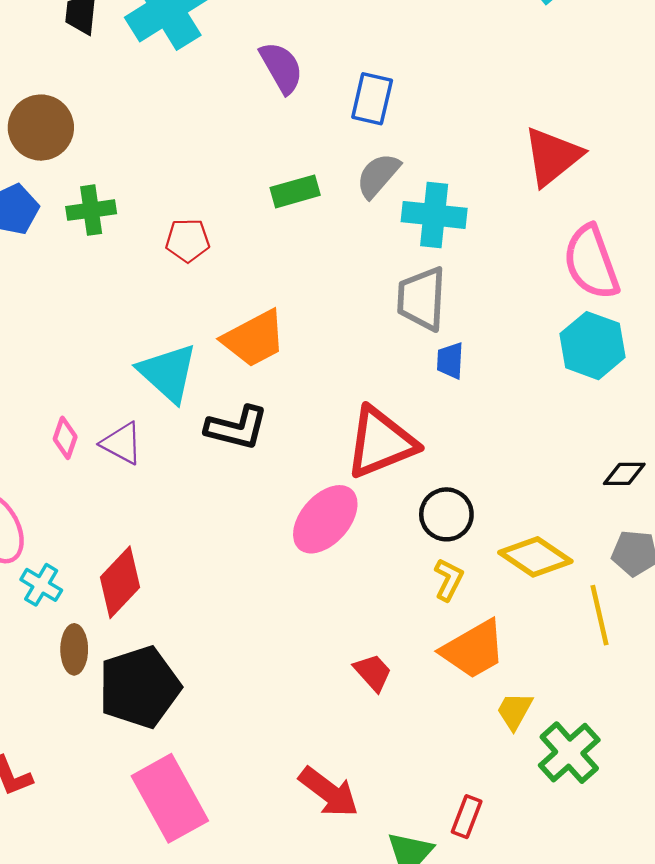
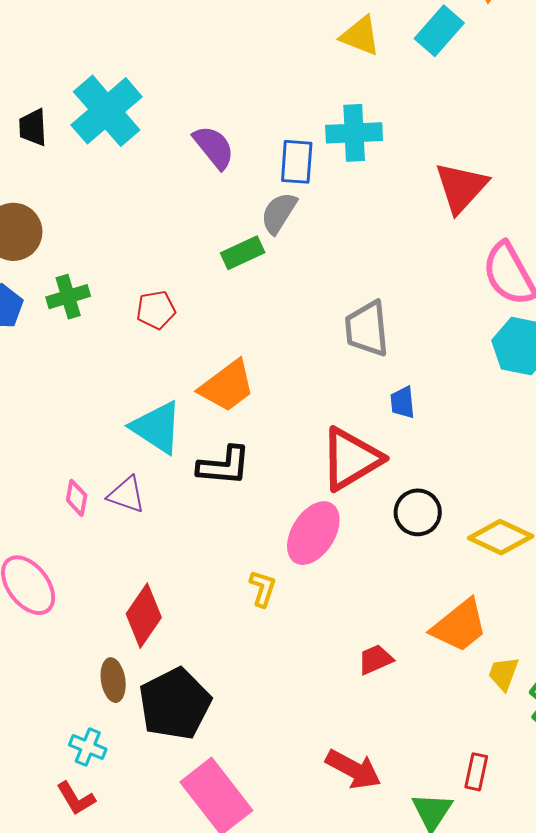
gray semicircle: (378, 175) -> (279, 213), moved
cyan cross: (434, 215) -> (354, 133), moved
blue trapezoid: (450, 361) -> (403, 402), moved
yellow L-shape: (449, 580) -> (263, 588), moved
cyan cross: (41, 585) -> (88, 747), moved
red trapezoid: (373, 672) -> (375, 659), turned -63

